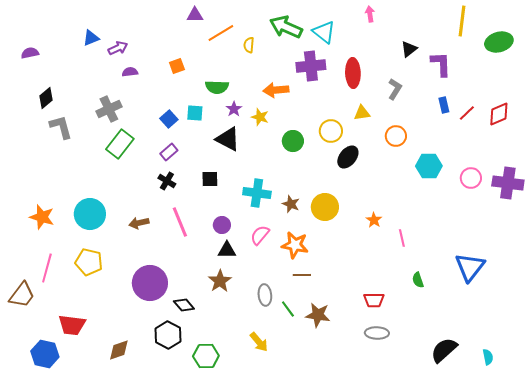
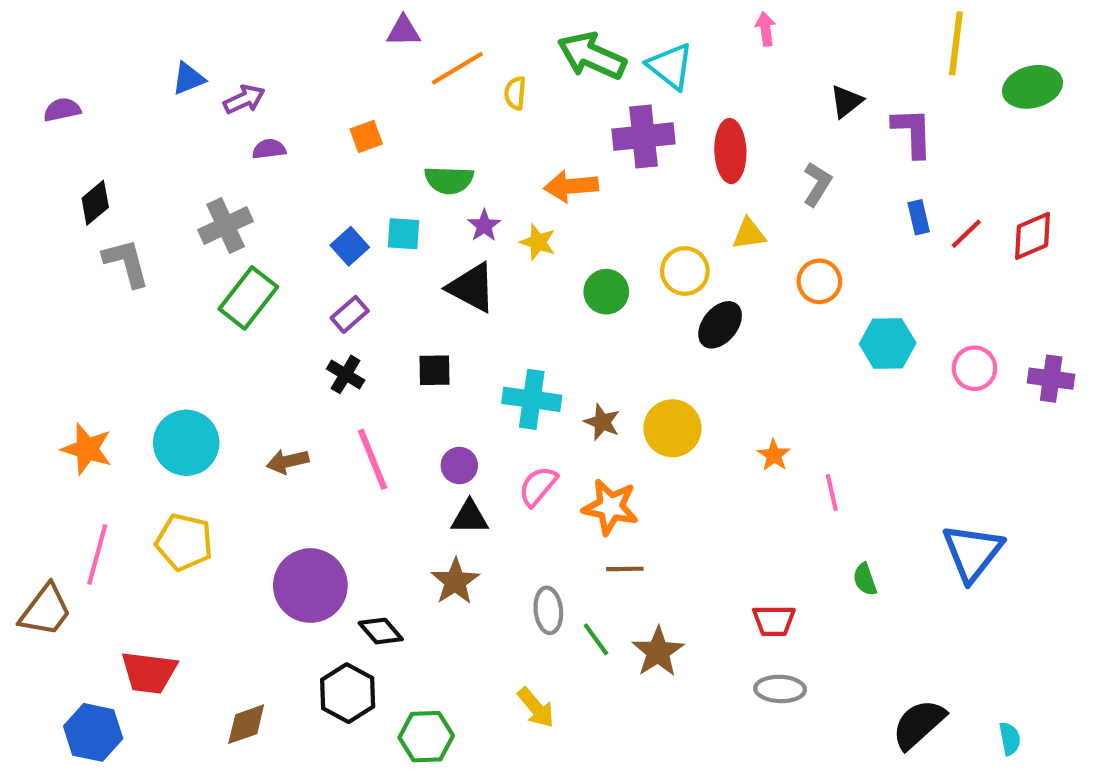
purple cross: (508, 183) -> (1051, 379), size x0.7
brown star: (318, 315) -> (658, 652), turned 30

